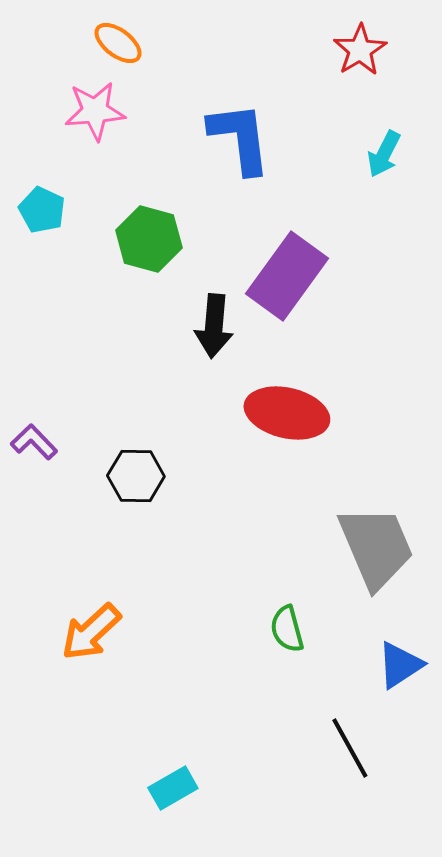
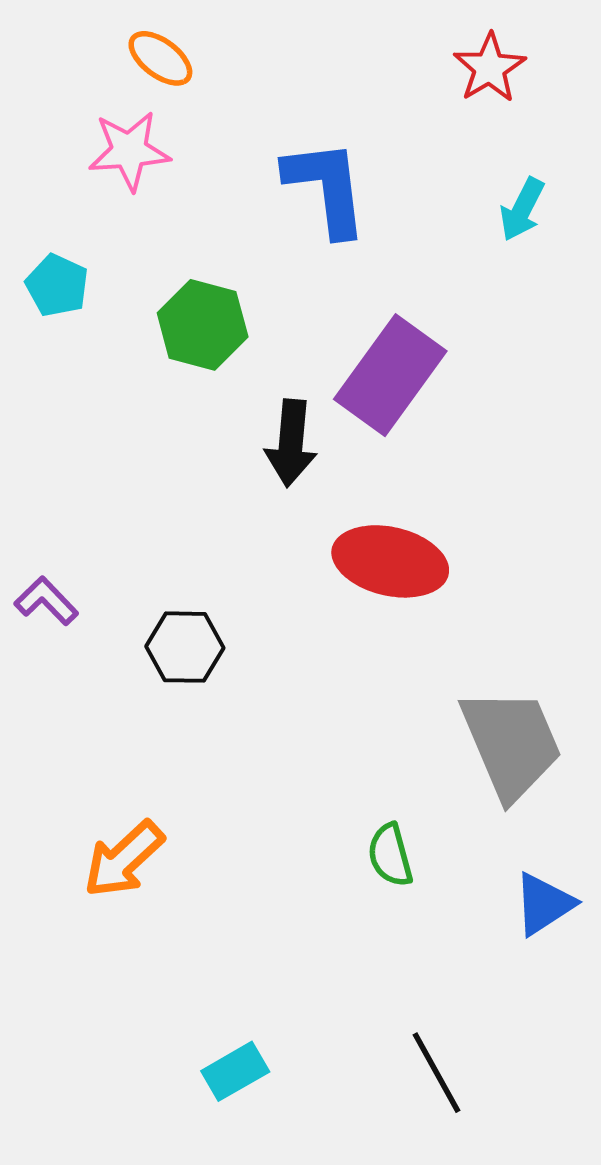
black line: (350, 748) -> (436, 1073), moved

